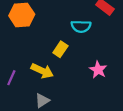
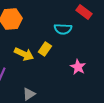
yellow arrow: (42, 71) -> (24, 54), moved

